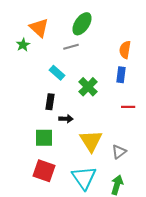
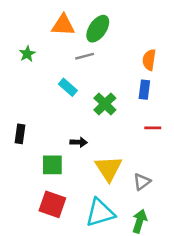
orange triangle: (39, 28) -> (63, 25), moved, turned -40
black rectangle: (50, 102) -> (20, 134), moved
cyan triangle: (84, 178) -> (100, 213), turned 48

